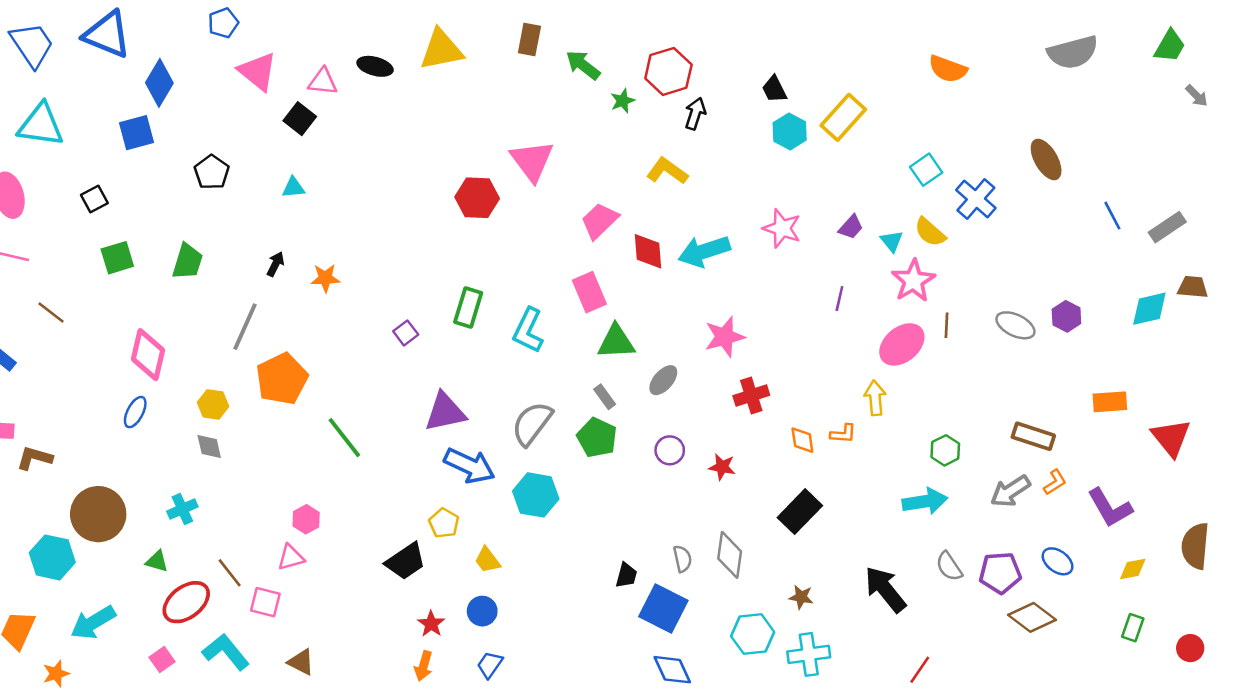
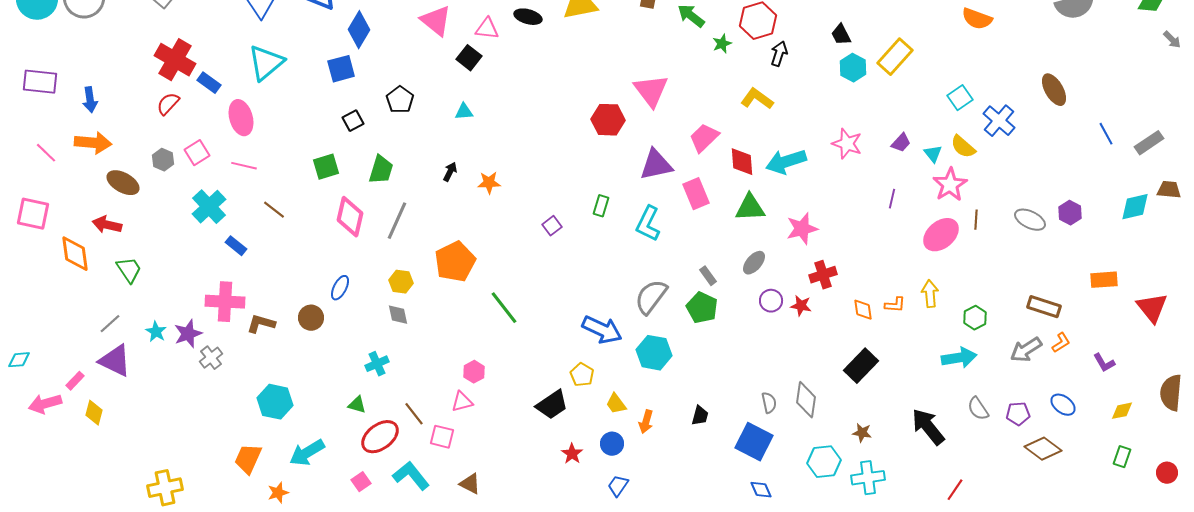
cyan triangle: (41, 125) -> (266, 63), turned -48
black square: (94, 199) -> (353, 121), moved
green rectangle: (468, 307) -> (601, 206), size x0.7
gray line: (245, 327) -> (397, 221), moved
green triangle: (616, 342) -> (750, 208), moved
pink diamond: (148, 355) -> (350, 217), moved
yellow arrow: (875, 398) -> (930, 294), moved
purple triangle: (445, 412) -> (656, 165), moved
purple circle: (670, 450) -> (771, 301), moved
red star: (722, 467) -> (801, 306), moved
purple L-shape: (1110, 508) -> (1104, 363), size x0.6
brown circle: (98, 514) -> (311, 318), moved, size x0.6
purple pentagon: (1000, 573) -> (1018, 414), size x0.7
black trapezoid: (626, 575) -> (700, 416), moved
orange arrow: (424, 666) -> (646, 422), moved
blue diamond: (672, 670) -> (761, 490), size x0.7

